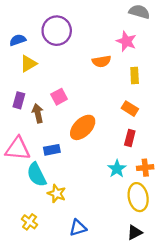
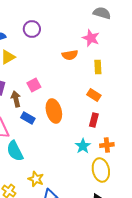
purple circle: (57, 31) -> (32, 29), size x0.7
orange ellipse: (83, 127) -> (54, 111), turned -60
blue rectangle: (52, 150) -> (28, 118), moved, turned 40
yellow star: (57, 194) -> (36, 179), moved

